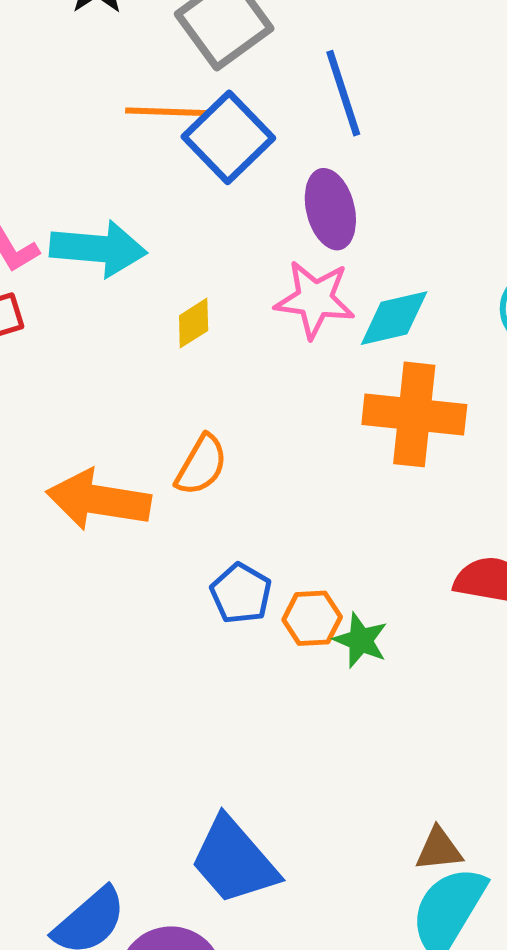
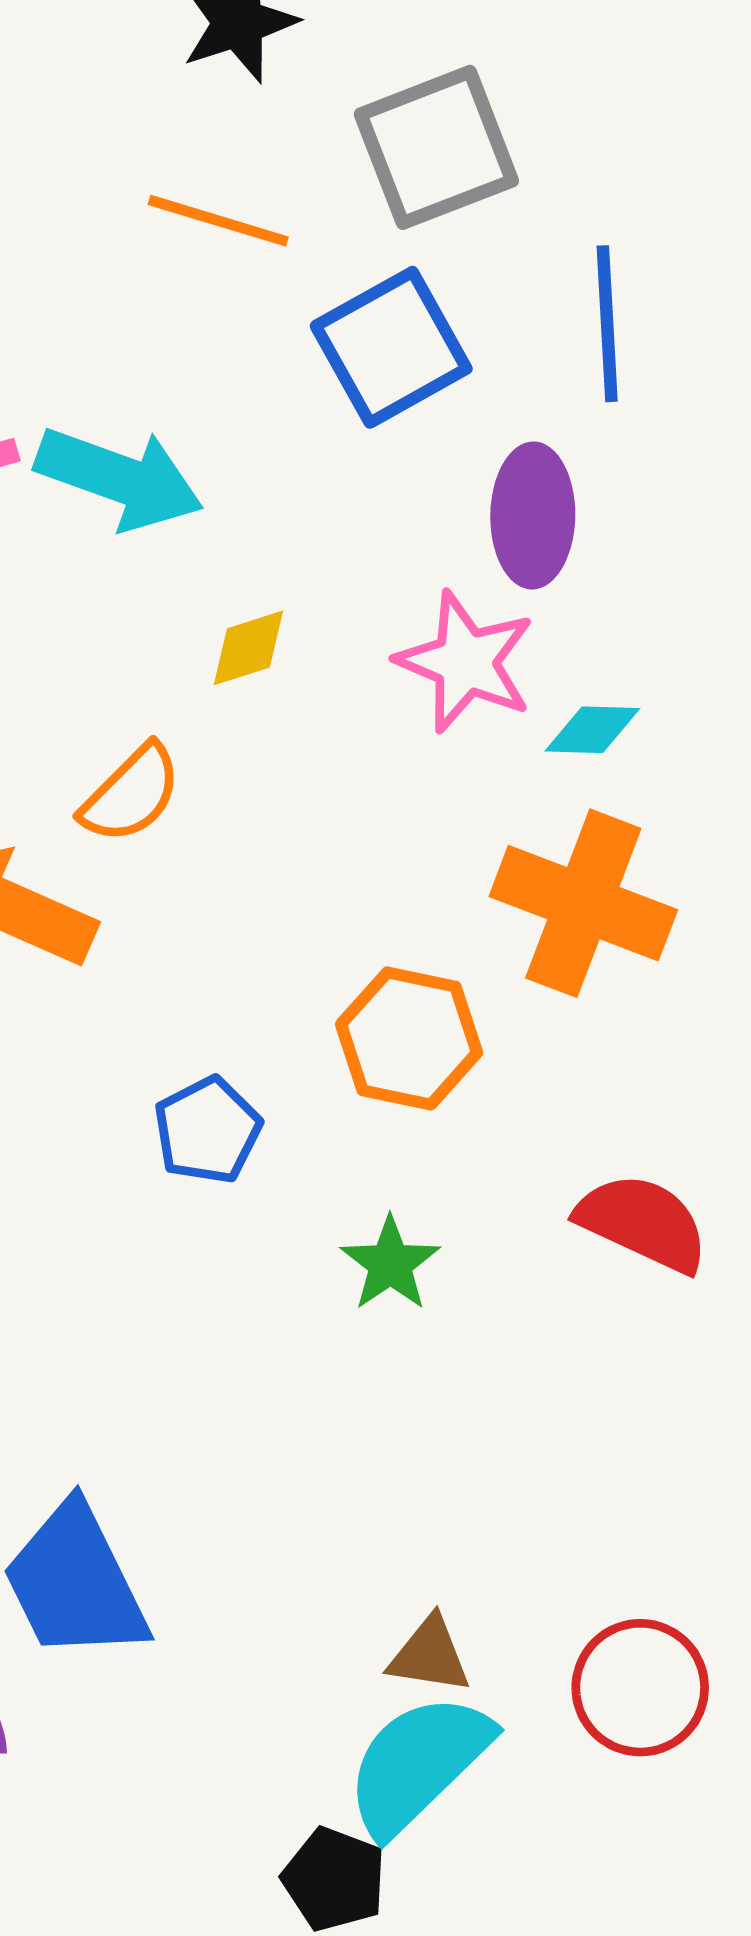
orange line: (166, 112) -> (218, 221), moved
cyan diamond: (394, 318) -> (592, 730), size x0.7
orange semicircle: (201, 465) -> (131, 794), moved
orange hexagon: (312, 618) -> (409, 1038), moved, size x1.4

